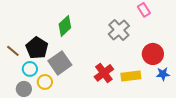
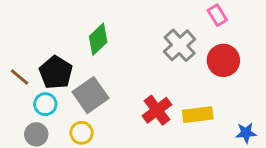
red circle: (153, 54) -> (223, 60), moved
blue star: (163, 74) -> (246, 133), moved
yellow circle: (45, 82) -> (82, 133), moved

